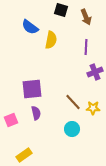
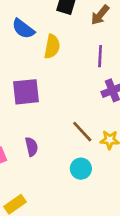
brown arrow: (86, 17) -> (100, 15), turned 63
purple square: (32, 89) -> (26, 92), moved

